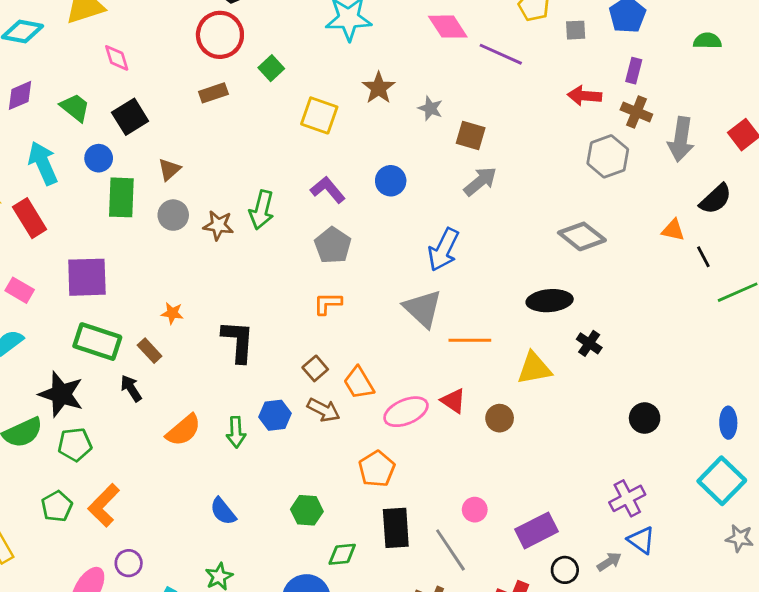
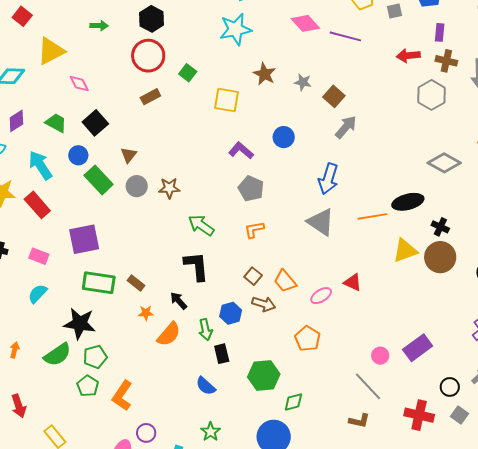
brown square: (471, 135) -> (334, 96), turned 35
green rectangle: (121, 197) -> (99, 180), turned -36
green arrow: (262, 210) -> (201, 225), moved, turned 120
gray diamond: (582, 236) -> (444, 163), moved
orange star: (172, 313) -> (146, 313), moved
orange line: (470, 340) -> (372, 216), moved
black arrow: (131, 388) -> (179, 301), moved
pink ellipse: (406, 412) -> (321, 296), size x0.7
brown circle: (500, 418) -> (440, 257), moved, size x1.6
green pentagon: (57, 506) -> (88, 386), moved
green hexagon: (307, 510) -> (264, 376), size x1.4
black rectangle: (396, 528) -> (222, 354), moved, size x0.7
purple rectangle: (536, 530) -> (418, 348), moved

